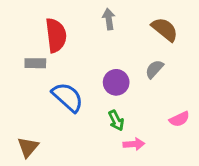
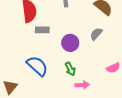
gray rectangle: (35, 63) -> (42, 30), moved
blue semicircle: (68, 97) -> (37, 66), moved

